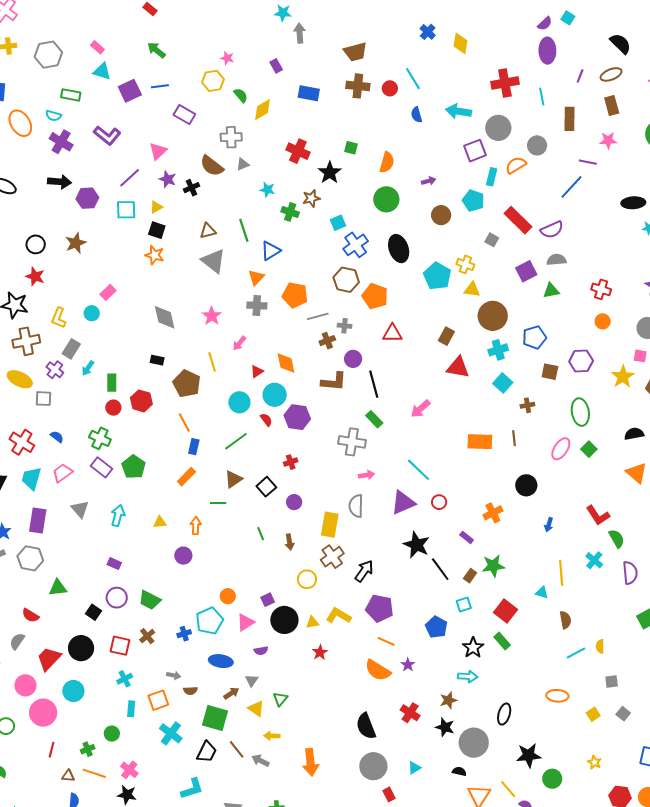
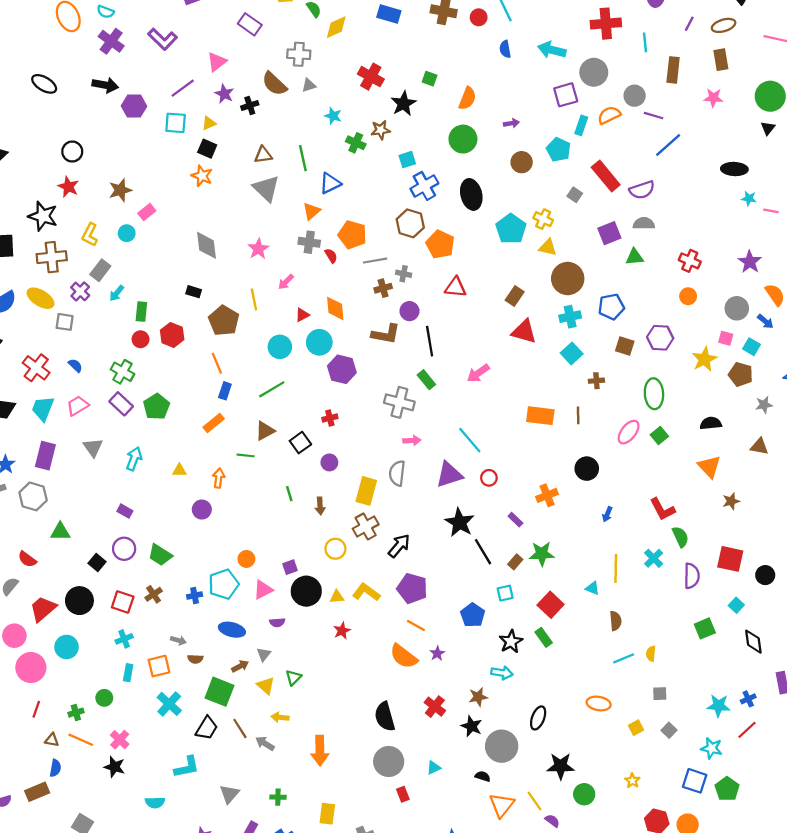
purple line: (588, 162) -> (654, 116), moved
brown star: (76, 243) -> (120, 190), moved
red semicircle: (266, 420) -> (331, 256), moved

